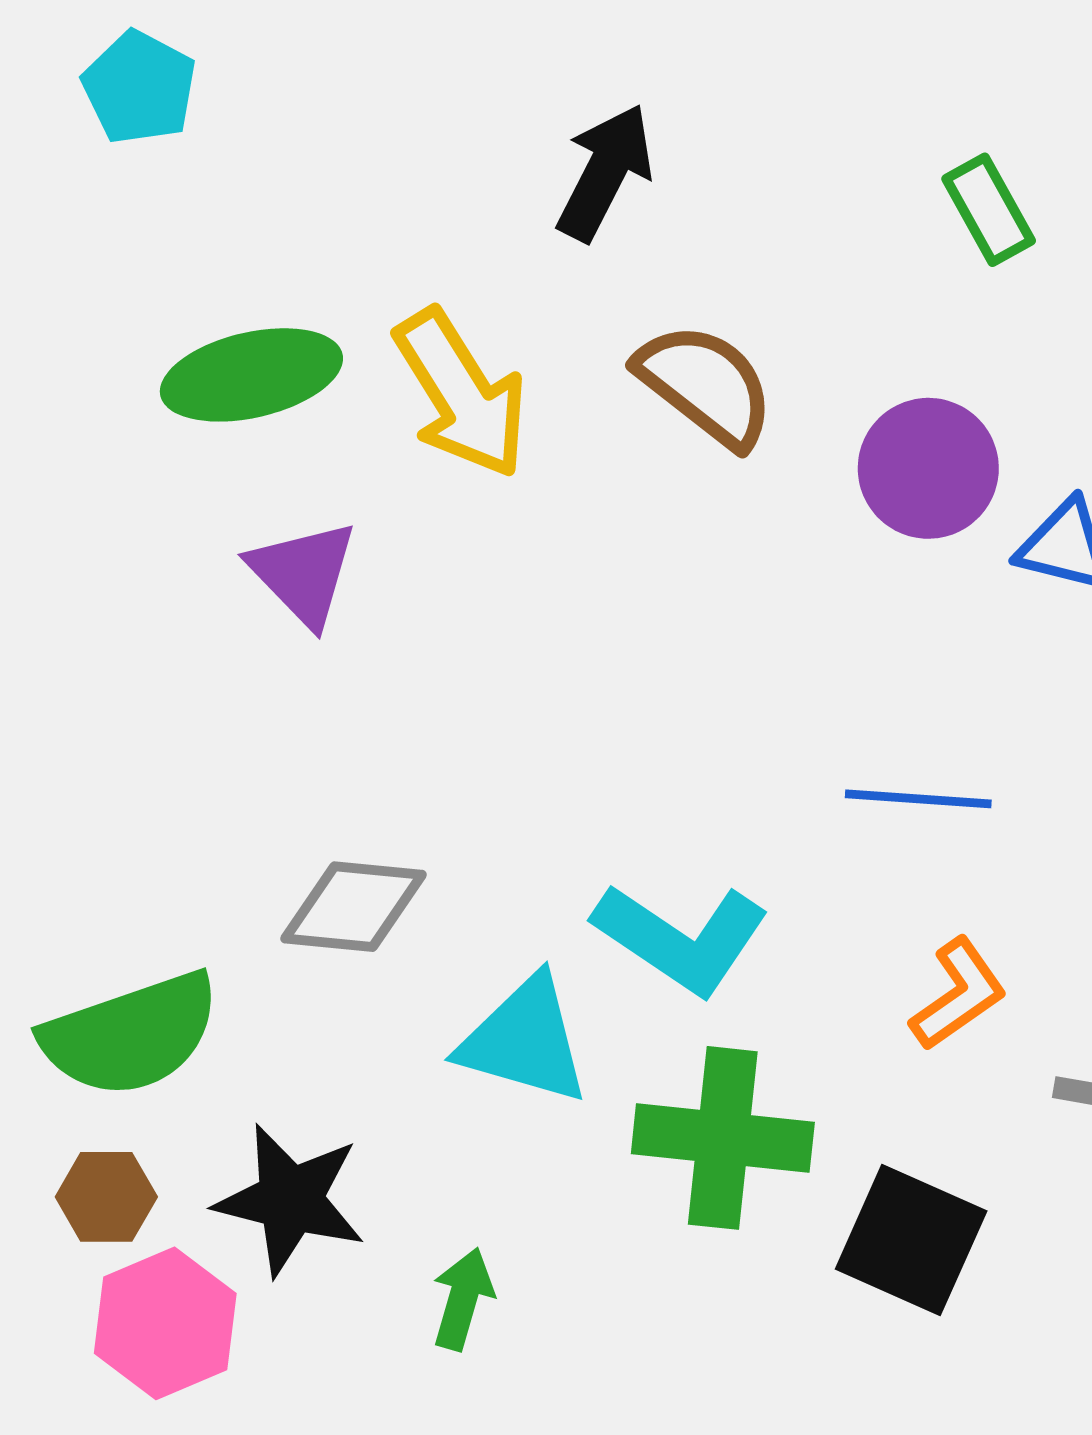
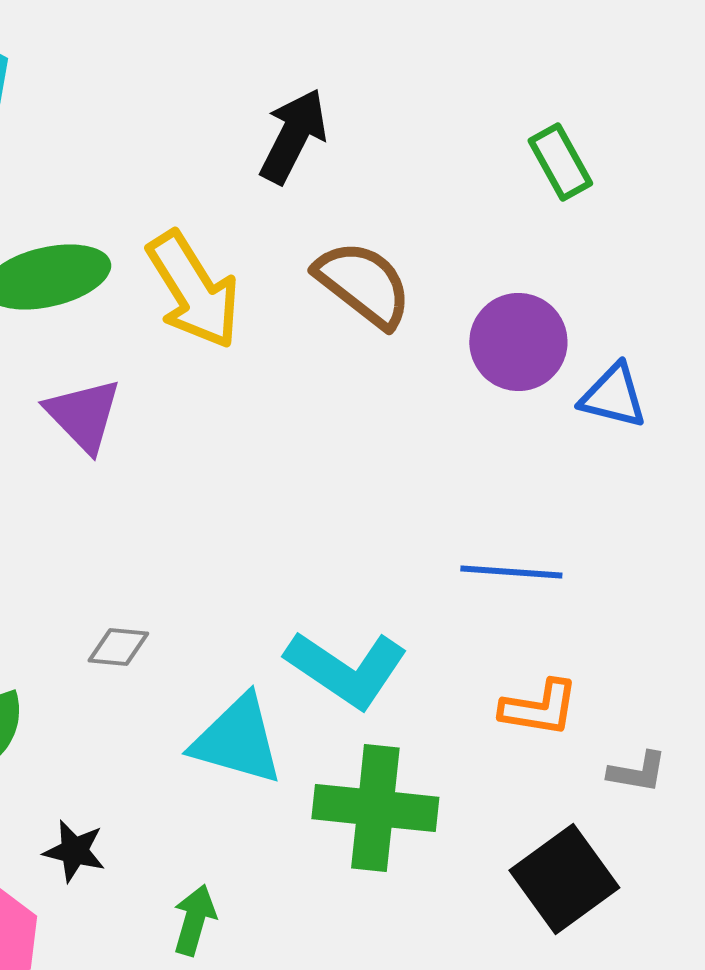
gray diamond: (353, 907) -> (118, 647), size x0.6
orange L-shape: (958, 994) -> (539, 708), turned 44
black star: (290, 1200) -> (74, 851), size x0.6
black square: (911, 1240) -> (564, 879), moved, turned 30

